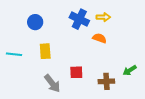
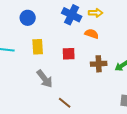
red square: (76, 72) -> (69, 54), moved
brown cross: (106, 81) -> (99, 64), moved

